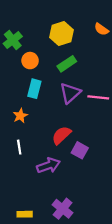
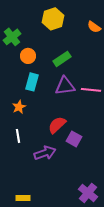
yellow hexagon: (61, 34) -> (53, 19), moved
purple triangle: (70, 93) -> (65, 86), turned 35
purple cross: (62, 209) -> (88, 193), moved

